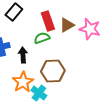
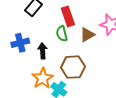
brown triangle: (67, 25) -> (87, 35), moved
green semicircle: (42, 38) -> (62, 34), turned -84

